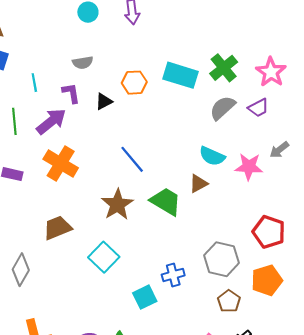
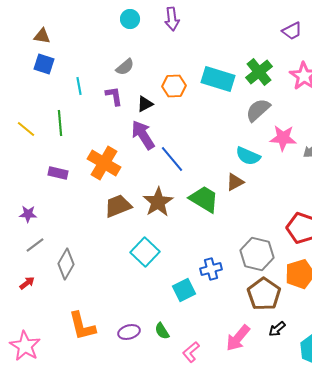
gray semicircle: (83, 63) -> (125, 67), turned -30
purple trapezoid: (258, 108) -> (292, 31), moved
purple arrow: (51, 121) -> (143, 135), moved, turned -84
pink star: (249, 167) -> (283, 138), moved
brown trapezoid: (57, 228) -> (118, 206), moved
brown pentagon: (229, 301) -> (264, 294), size x1.5

